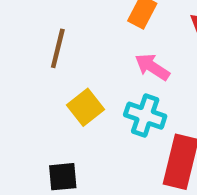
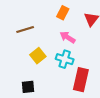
brown line: (58, 48) -> (25, 29), turned 60

